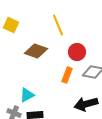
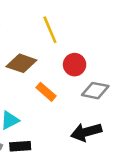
orange rectangle: (67, 75) -> (46, 92), moved, turned -70

